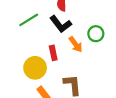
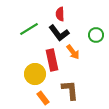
green circle: (96, 34) -> (96, 35), moved
red rectangle: (53, 53) -> (52, 60), size x1.5

